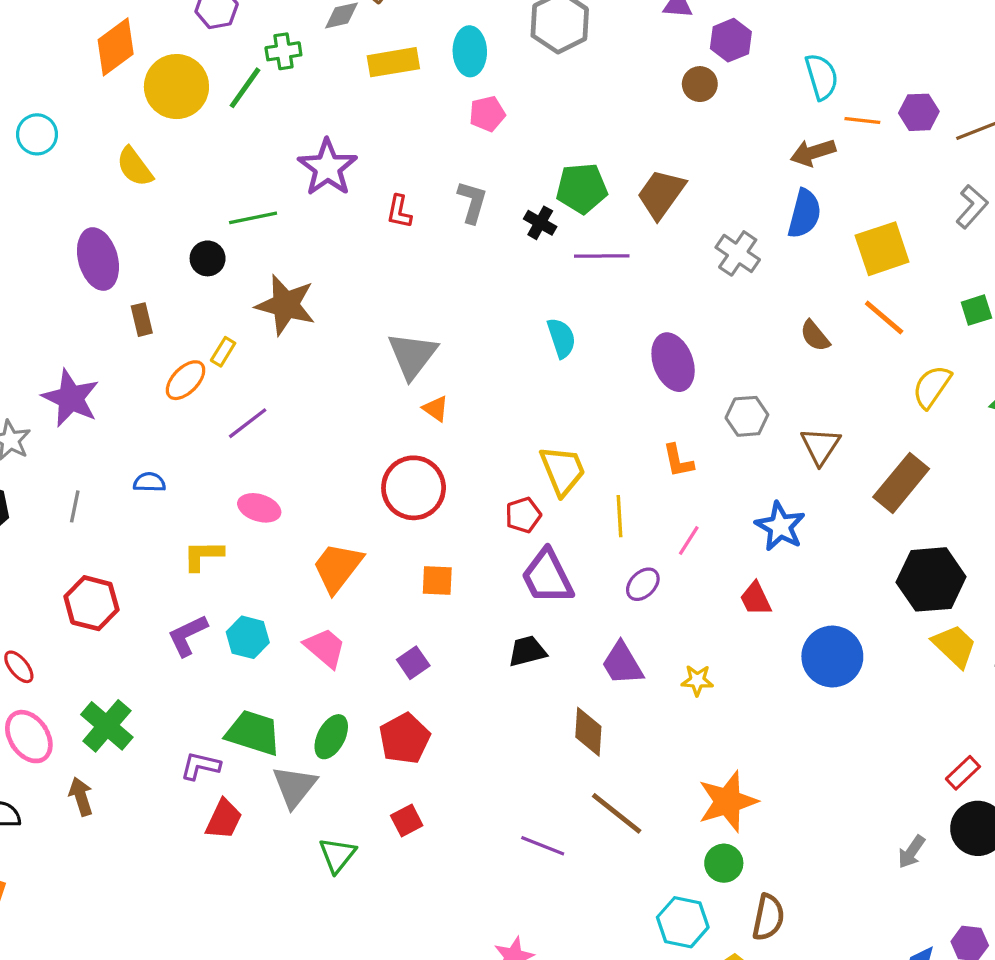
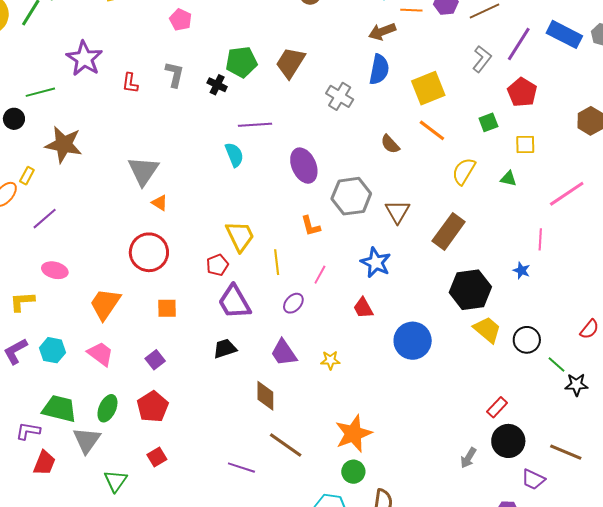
pink pentagon: (487, 114) -> (181, 20), turned -30
purple line: (602, 256) -> (255, 125), moved
gray hexagon: (747, 416) -> (351, 196), size x1.5

